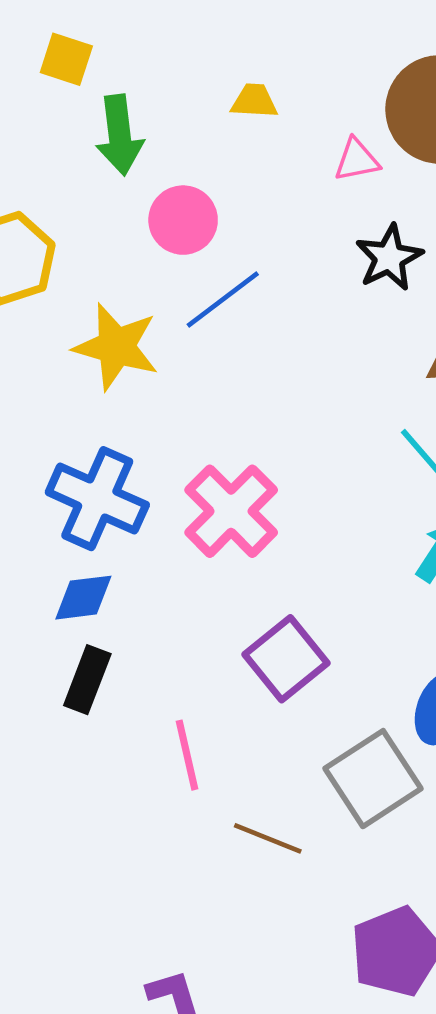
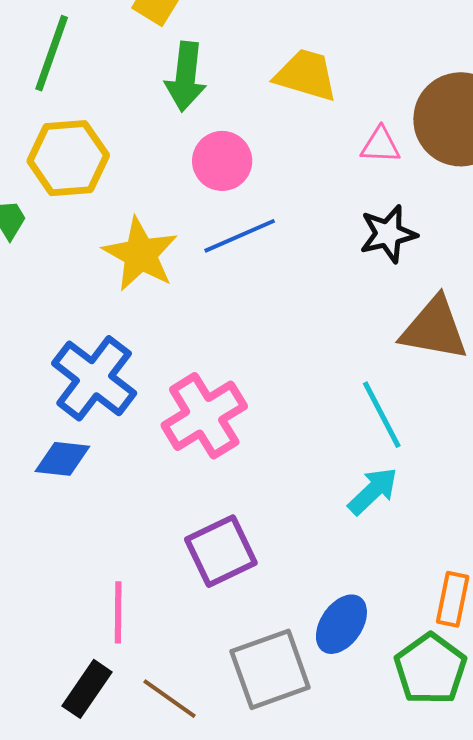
yellow trapezoid: (254, 101) -> (306, 75), size x1.6
black rectangle: (87, 680) -> (87, 689), moved

